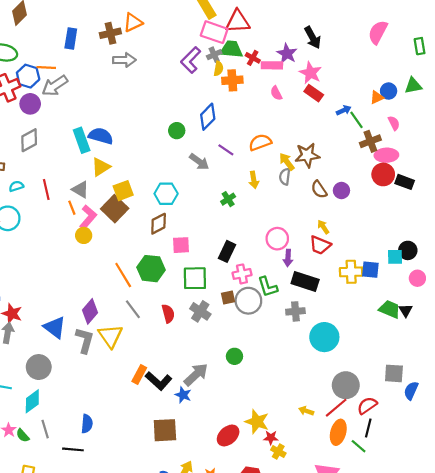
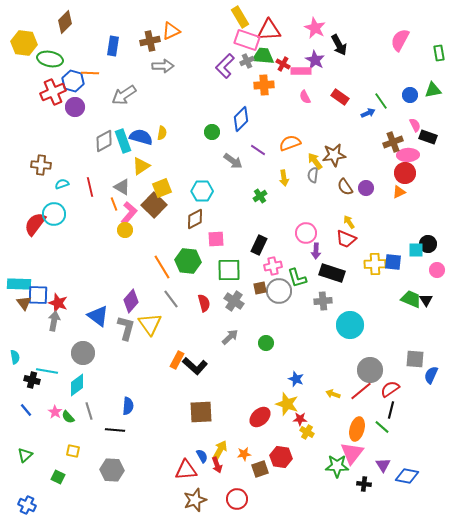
yellow semicircle: (218, 69) -> (162, 133), moved
pink star: (310, 73) -> (315, 28), moved
gray arrow: (55, 86) -> (124, 95), moved
orange triangle: (377, 97) -> (399, 192), moved
green line: (356, 120) -> (381, 101), moved
gray diamond: (29, 140) -> (104, 141), moved
black rectangle: (405, 182) -> (428, 137), moved
gray arrow: (196, 375) -> (230, 337), moved, size x0.7
blue star: (183, 395) -> (296, 379), moved
orange ellipse: (338, 432) -> (357, 429), moved

